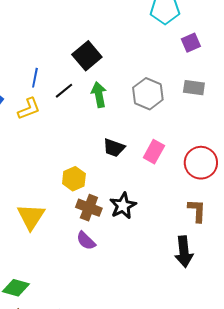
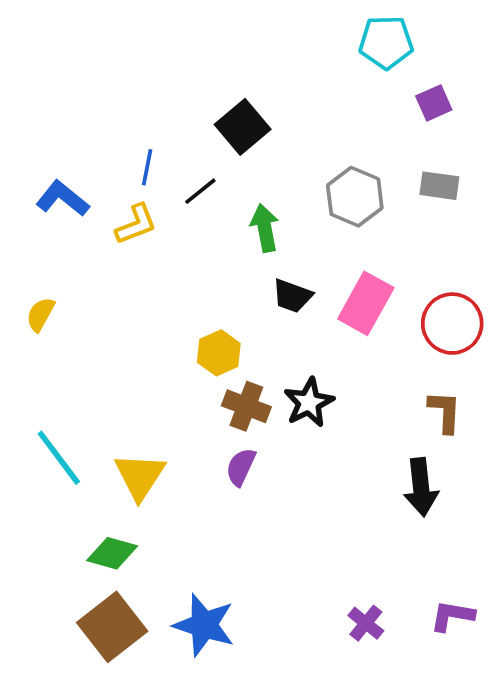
green arrow: (99, 95) -> (265, 228), moved
pink rectangle: (154, 152) -> (366, 303), size x1.4
yellow triangle: (31, 217) -> (140, 476), moved
purple semicircle: (86, 241) -> (241, 467), turned 70

